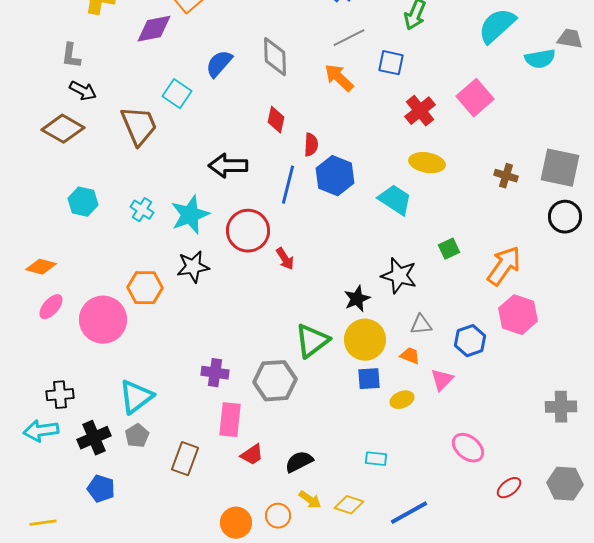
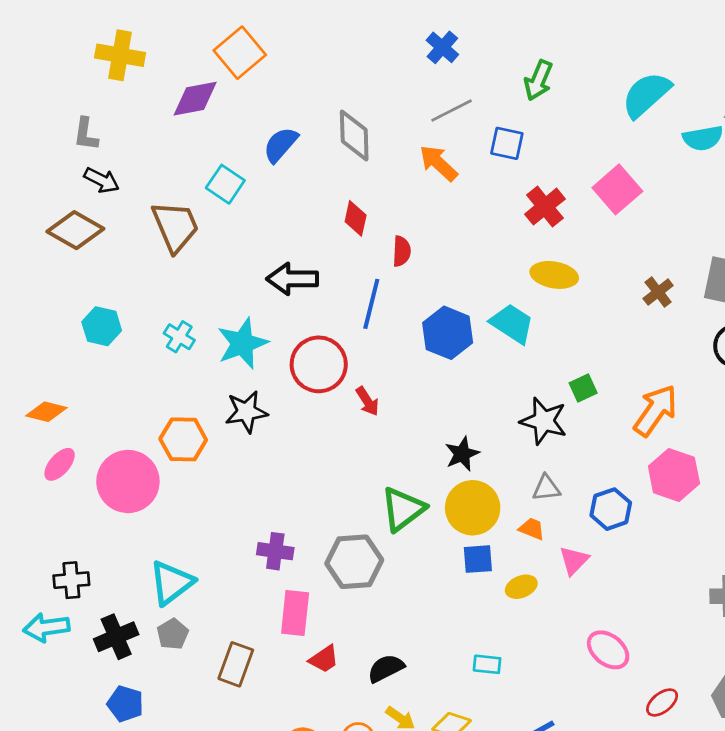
blue hexagon: (335, 176) -> (448, 333), moved
brown cross: (506, 176) -> (658, 292), turned 35
black star: (399, 276) -> (544, 421), moved

